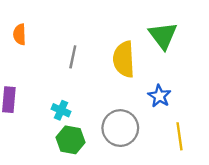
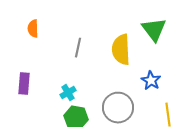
cyan cross: (61, 110) -> (68, 93), turned 35

